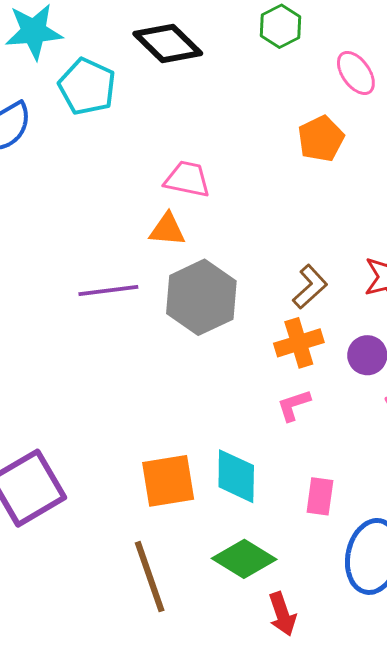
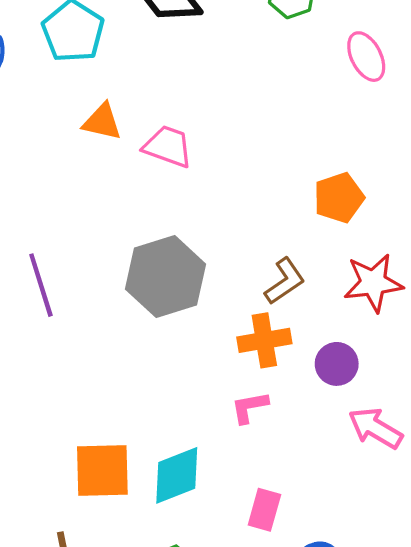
orange pentagon: (321, 139) -> (339, 198), moved
orange triangle: (167, 229) -> (102, 122), moved
purple line: (108, 291) -> (41, 285), moved, turned 72
cyan diamond: (236, 476) -> (177, 475), turned 60

